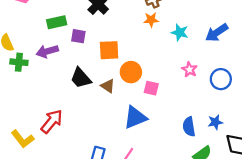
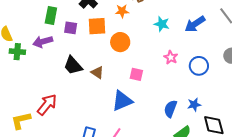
orange star: (151, 20) -> (122, 11), moved
green rectangle: (57, 22) -> (51, 15), turned -66
orange square: (109, 50) -> (97, 26), moved
orange circle: (131, 72) -> (120, 42), moved
blue semicircle: (189, 127) -> (170, 109), turned 30
yellow L-shape: (23, 139) -> (21, 121), turned 115

